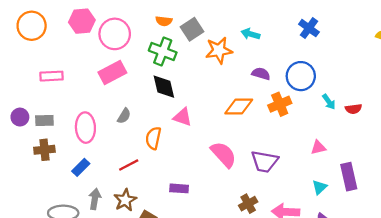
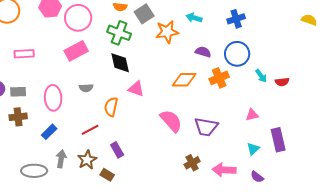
blue cross: (309, 28) -> (236, 19), moved, turned 36
gray semicircle: (124, 116) -> (86, 88), turned 56
purple rectangle: (179, 188) -> (117, 150), moved, turned 56

